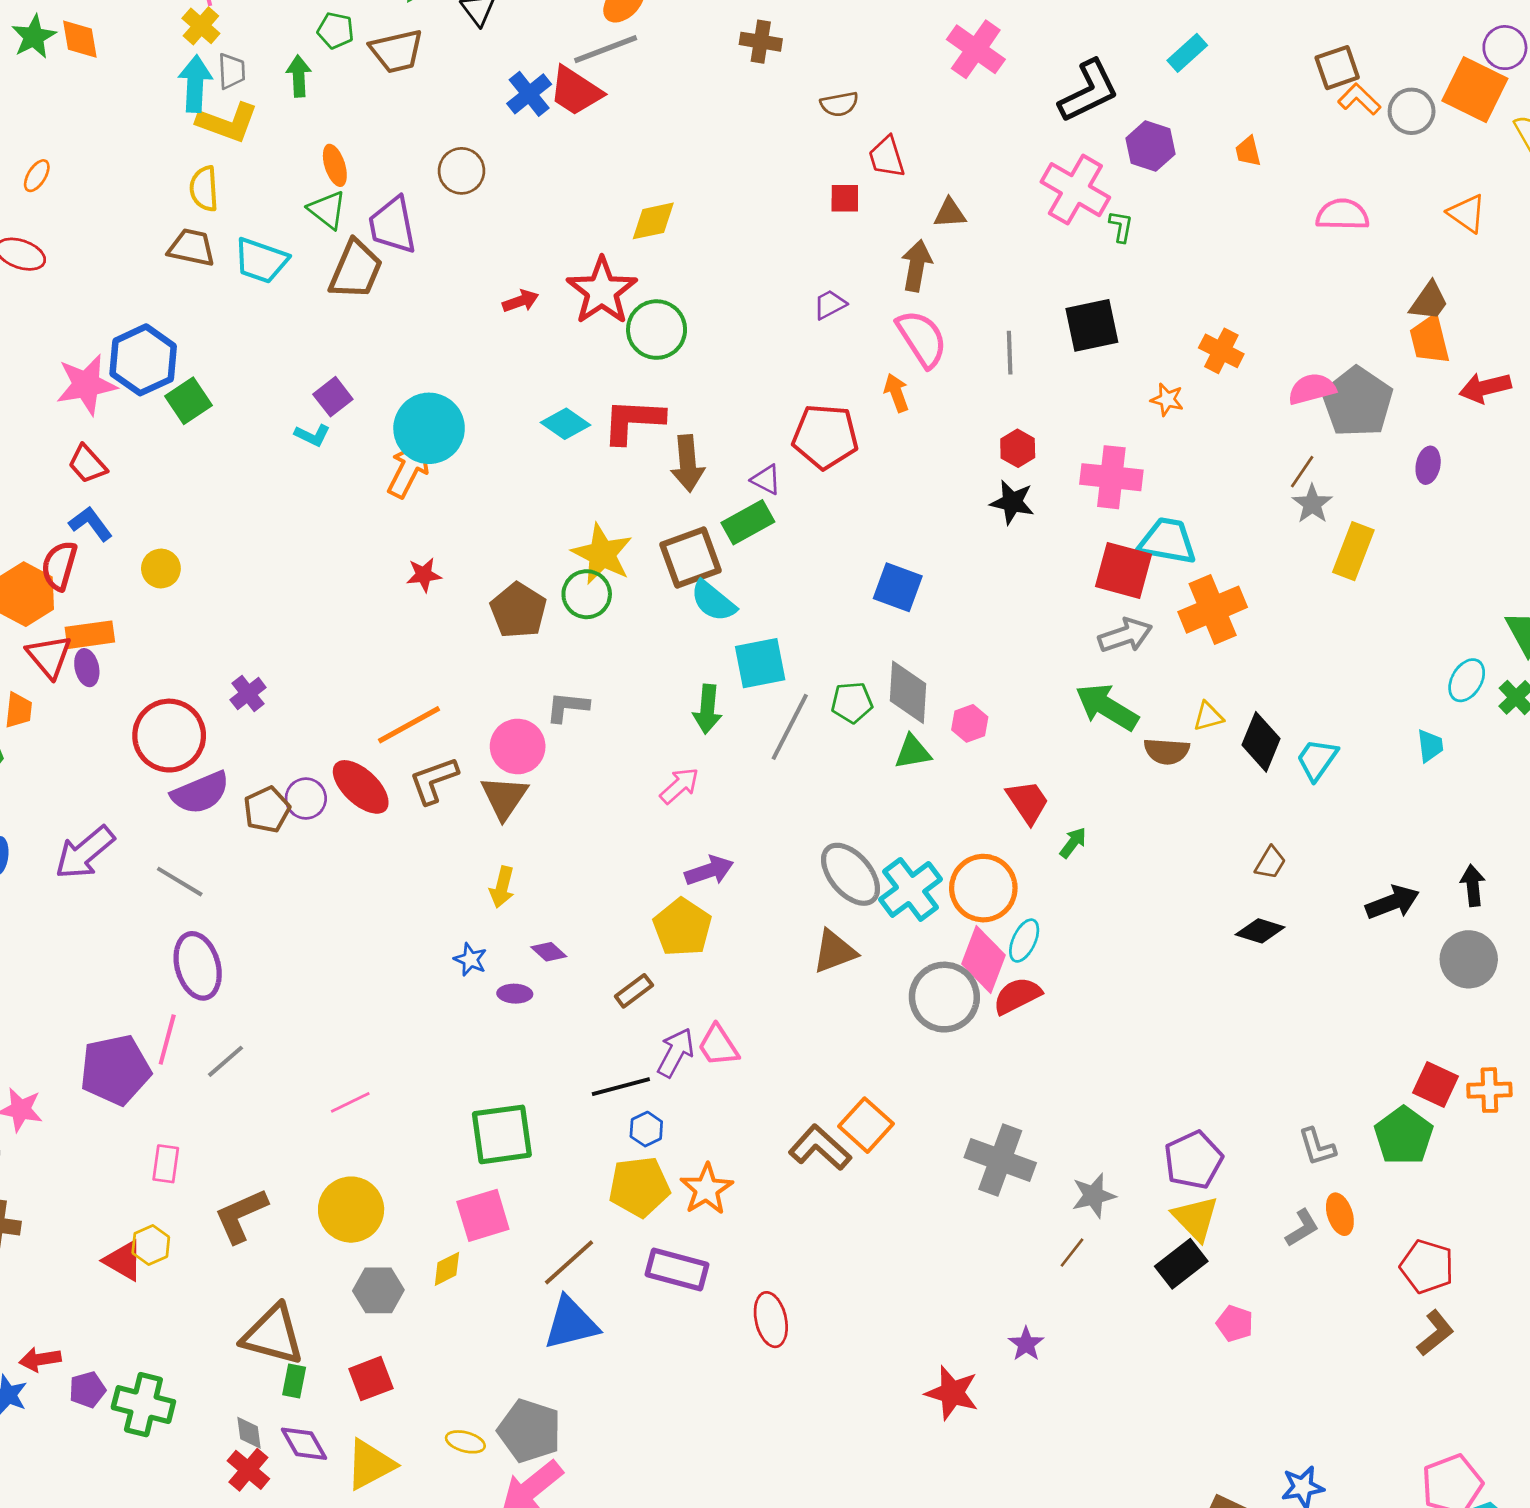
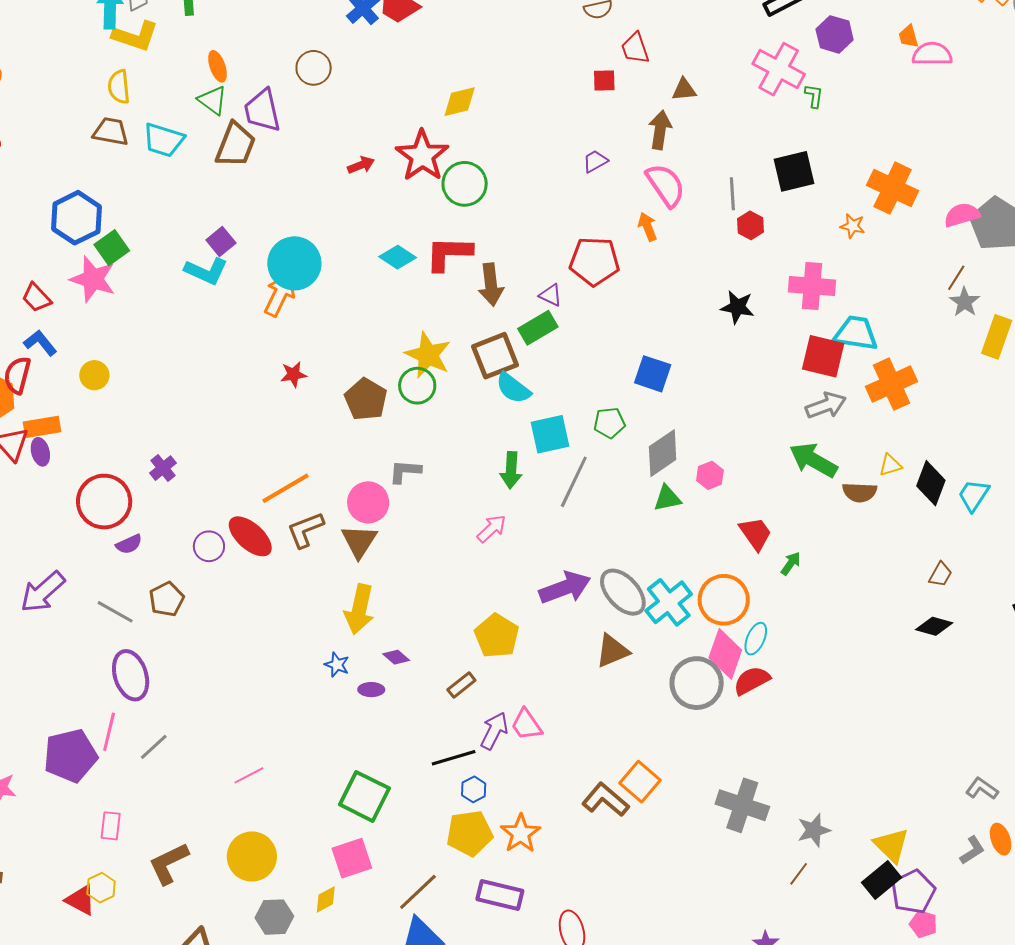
pink semicircle: (1342, 215) -> (932, 54), moved
orange cross: (1221, 351) -> (893, 188), size x1.5
pink star: (86, 385) -> (93, 279), moved, turned 30
cyan L-shape: (312, 435) -> (206, 271), size x1.6
red hexagon: (1018, 448) -> (751, 225), moved
gray diamond: (908, 692) -> (663, 453), turned 54
green pentagon: (852, 702) -> (609, 423), moved
purple semicircle: (200, 793) -> (129, 544), size x0.6
brown pentagon: (267, 810) -> (167, 599), moved
purple arrow: (709, 871) -> (565, 588), moved, size x1.4
yellow arrow: (502, 887) -> (359, 609), size x1.6
green square: (502, 1134) -> (364, 796), turned 36
gray L-shape: (1317, 1147) -> (982, 789), turned 144
purple pentagon: (1193, 1160) -> (913, 892), moved

